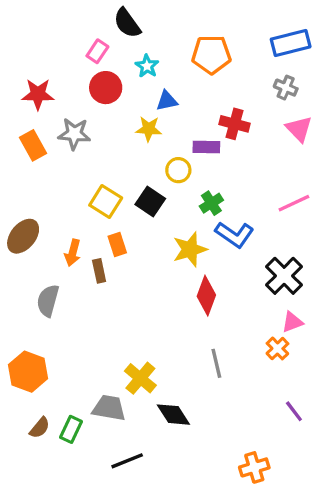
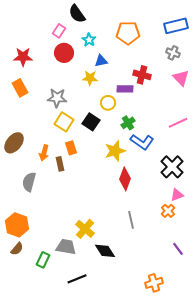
gray star: (74, 134) -> (57, 98), moved
brown semicircle: (40, 428) -> (17, 249), moved

